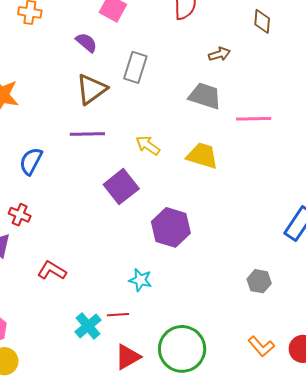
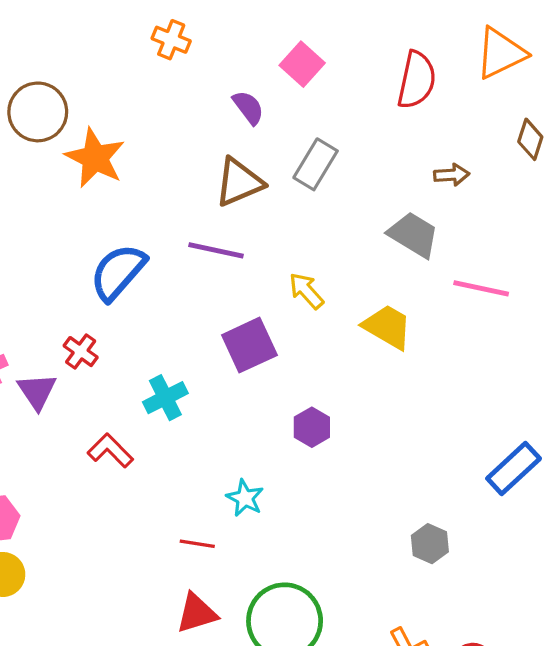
blue semicircle: (31, 161) -> (118, 272), size x1.4
purple hexagon: (171, 227) -> (312, 427), size x0.6
cyan cross: (88, 326) -> (165, 398), moved

